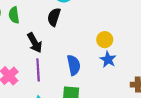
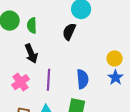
black arrow: (35, 43) -> (31, 54), moved

